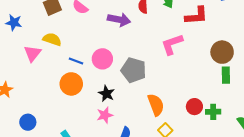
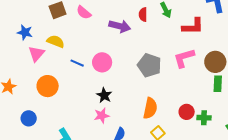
blue star: (14, 23) -> (25, 32), moved
pink L-shape: (172, 44) -> (184, 58), moved
gray pentagon: (134, 70) -> (149, 65), moved
orange circle: (71, 84) -> (48, 86), moved
orange semicircle: (156, 105) -> (150, 108), turned 30

